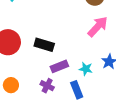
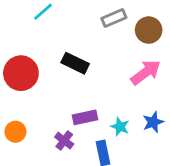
black rectangle: (44, 45) -> (75, 63), moved

